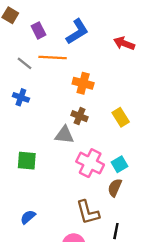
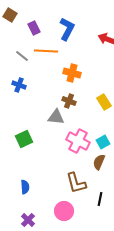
blue L-shape: (77, 32) -> (67, 29), turned -30
green square: (27, 161) -> (24, 139), turned -30
blue semicircle: (28, 217) -> (25, 187), turned 128

